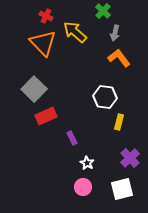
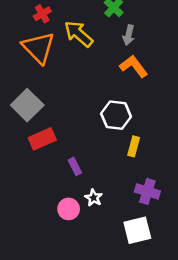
red cross: (46, 16) -> (42, 14), turned 32
purple cross: (130, 158) -> (147, 191), turned -30
pink circle: (83, 187) -> (69, 209), moved

